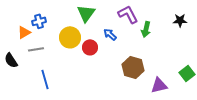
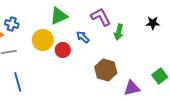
green triangle: (86, 13) -> (59, 16), turned 30
blue cross: (39, 21) -> (12, 24), turned 32

